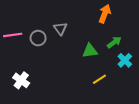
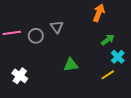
green triangle: (90, 51) -> (71, 65), moved
yellow line: (99, 79) -> (108, 75), moved

